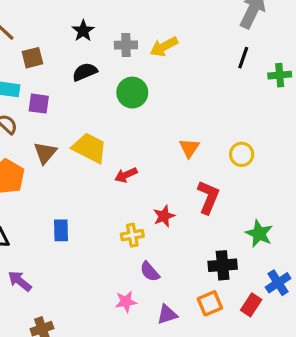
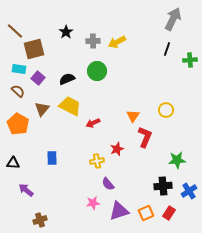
brown square: (32, 58) -> (34, 49), size x1.5
black semicircle: (85, 72) -> (67, 79), moved
purple square: (39, 104) -> (38, 78), turned 32
orange triangle: (189, 148) -> (133, 116), moved
green star: (259, 234) -> (177, 160), turned -30
black cross: (223, 265) -> (163, 186), moved
orange square: (210, 303) -> (146, 213), moved
red rectangle: (251, 305) -> (169, 213), moved
purple triangle: (167, 314) -> (119, 211), size x1.5

